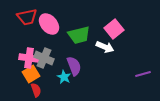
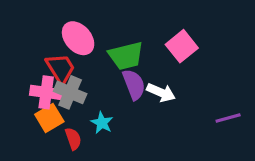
red trapezoid: (27, 17) -> (60, 69), moved, turned -110
white arrow: (105, 47) -> (161, 92), moved
purple semicircle: (74, 66) -> (134, 84), moved
red semicircle: (36, 90) -> (73, 139), moved

